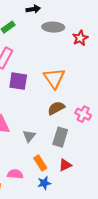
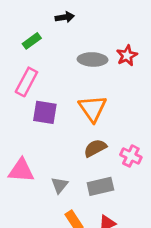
gray ellipse: (53, 27) -> (93, 59), moved
gray rectangle: (60, 137) -> (100, 186), turned 60

